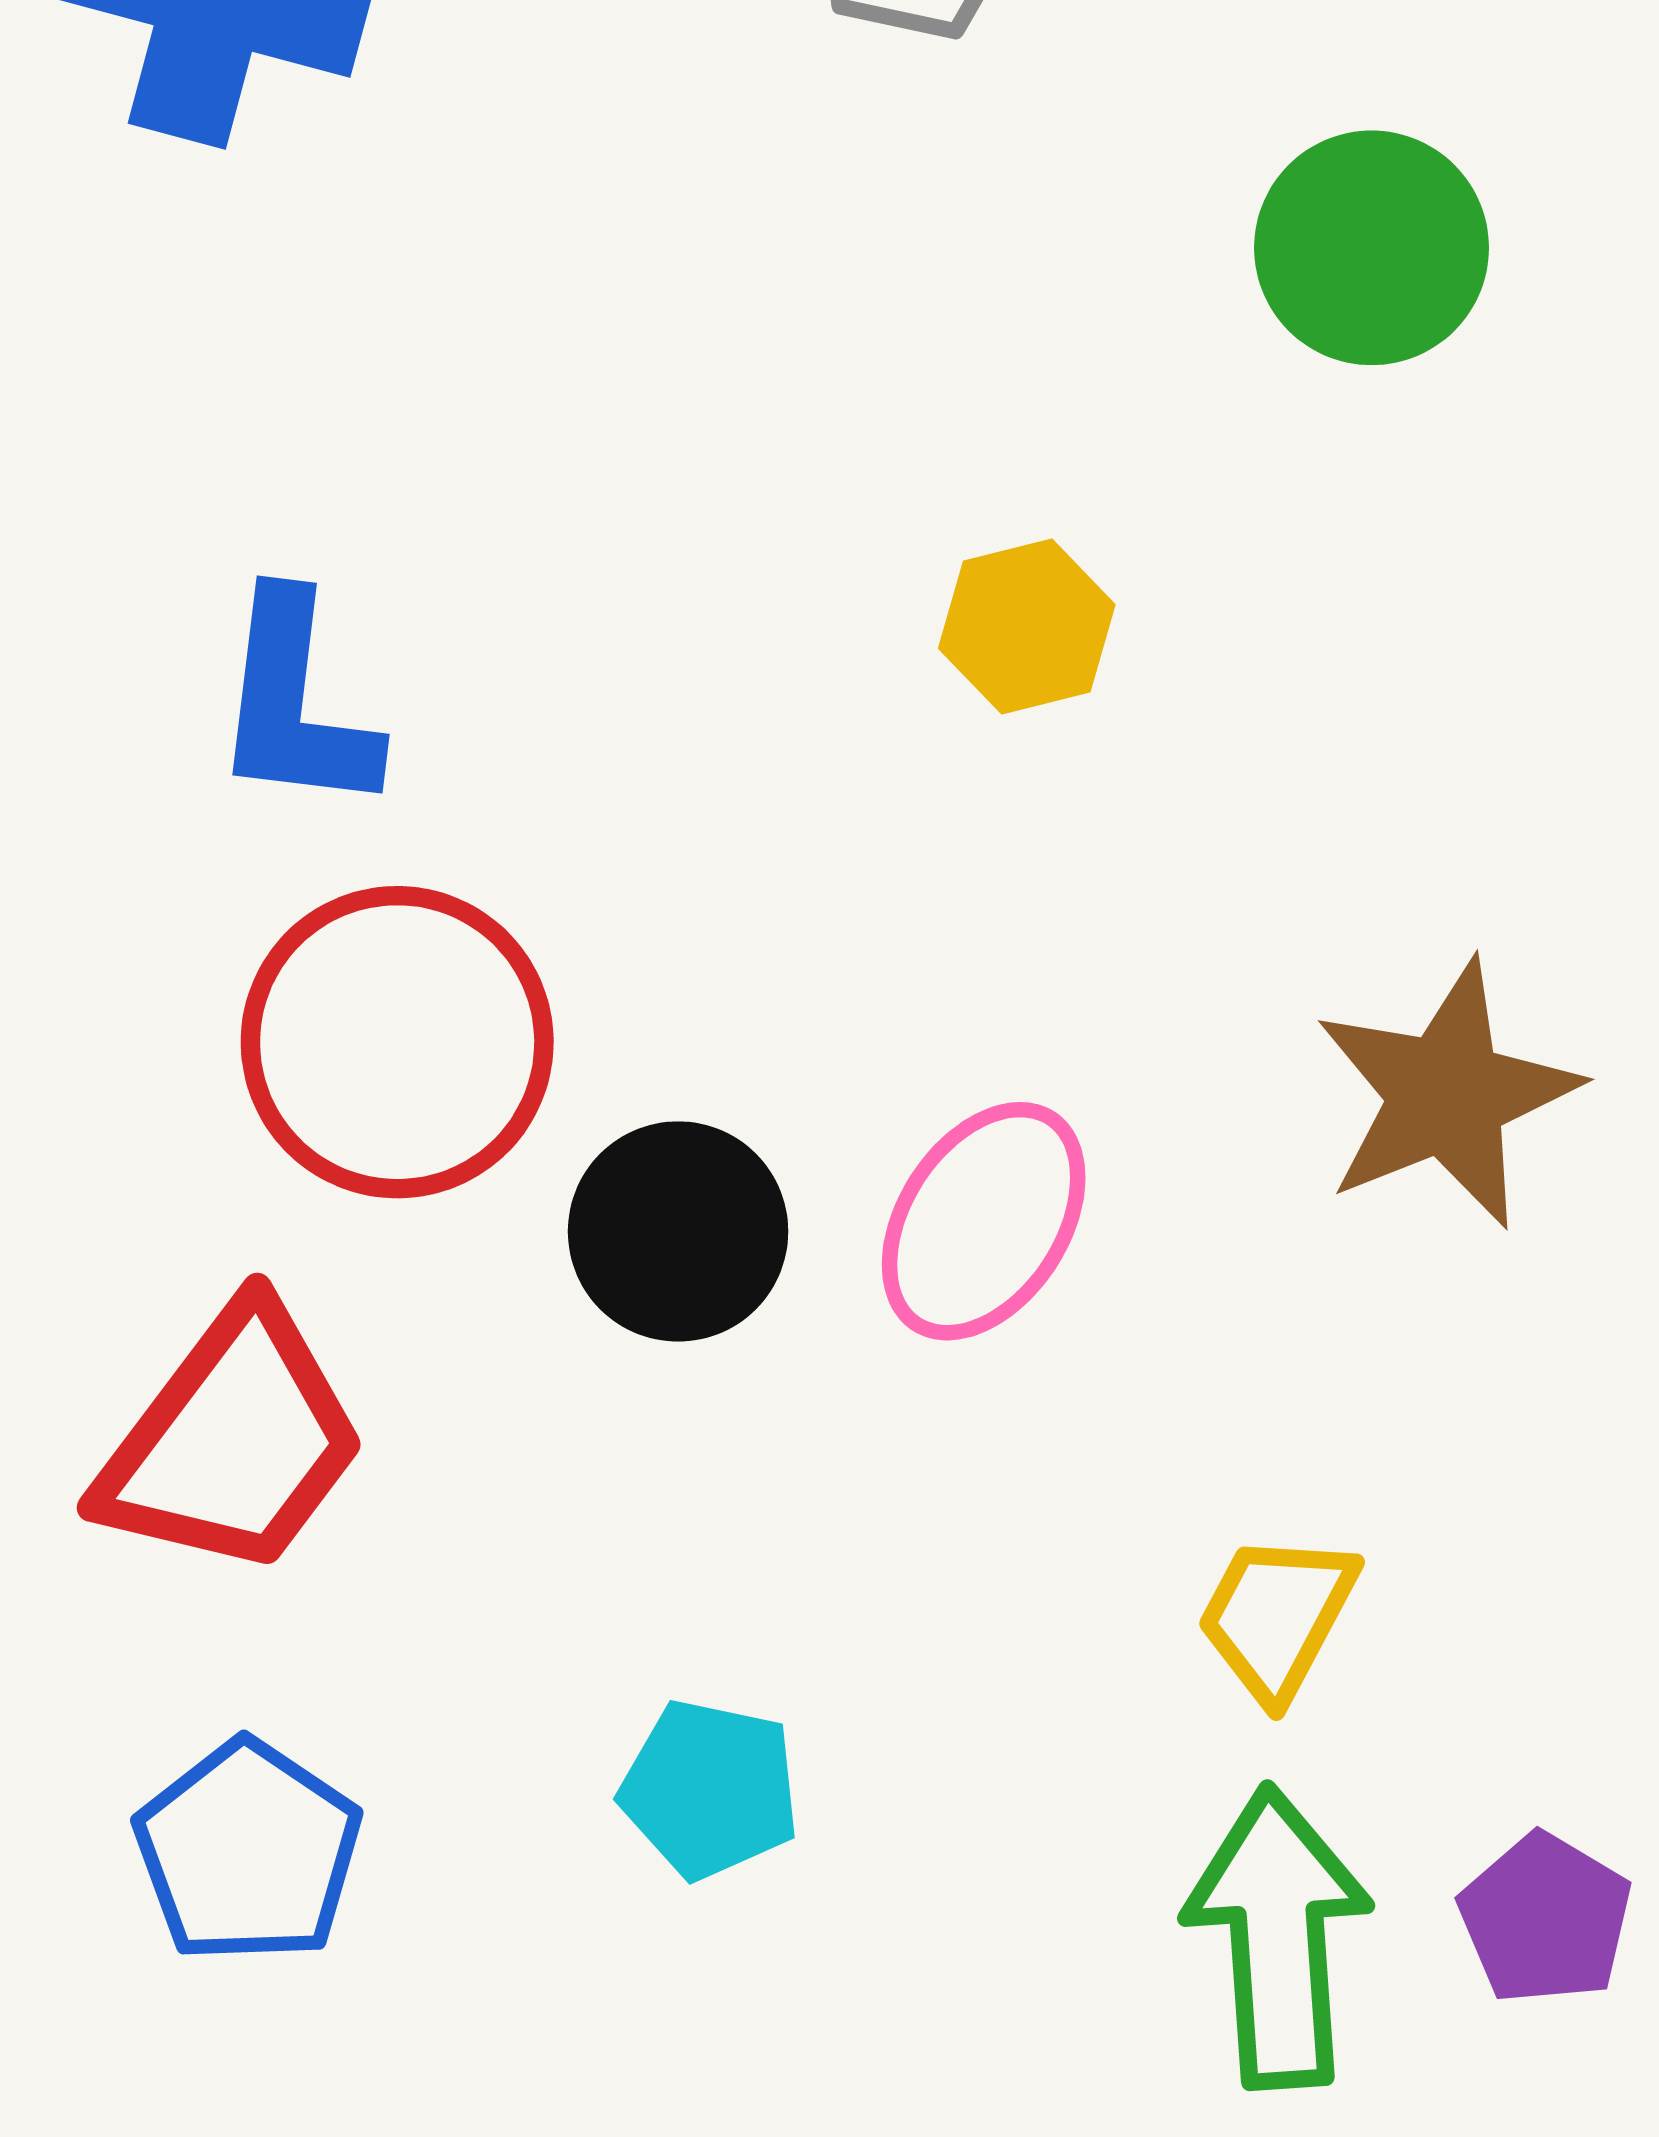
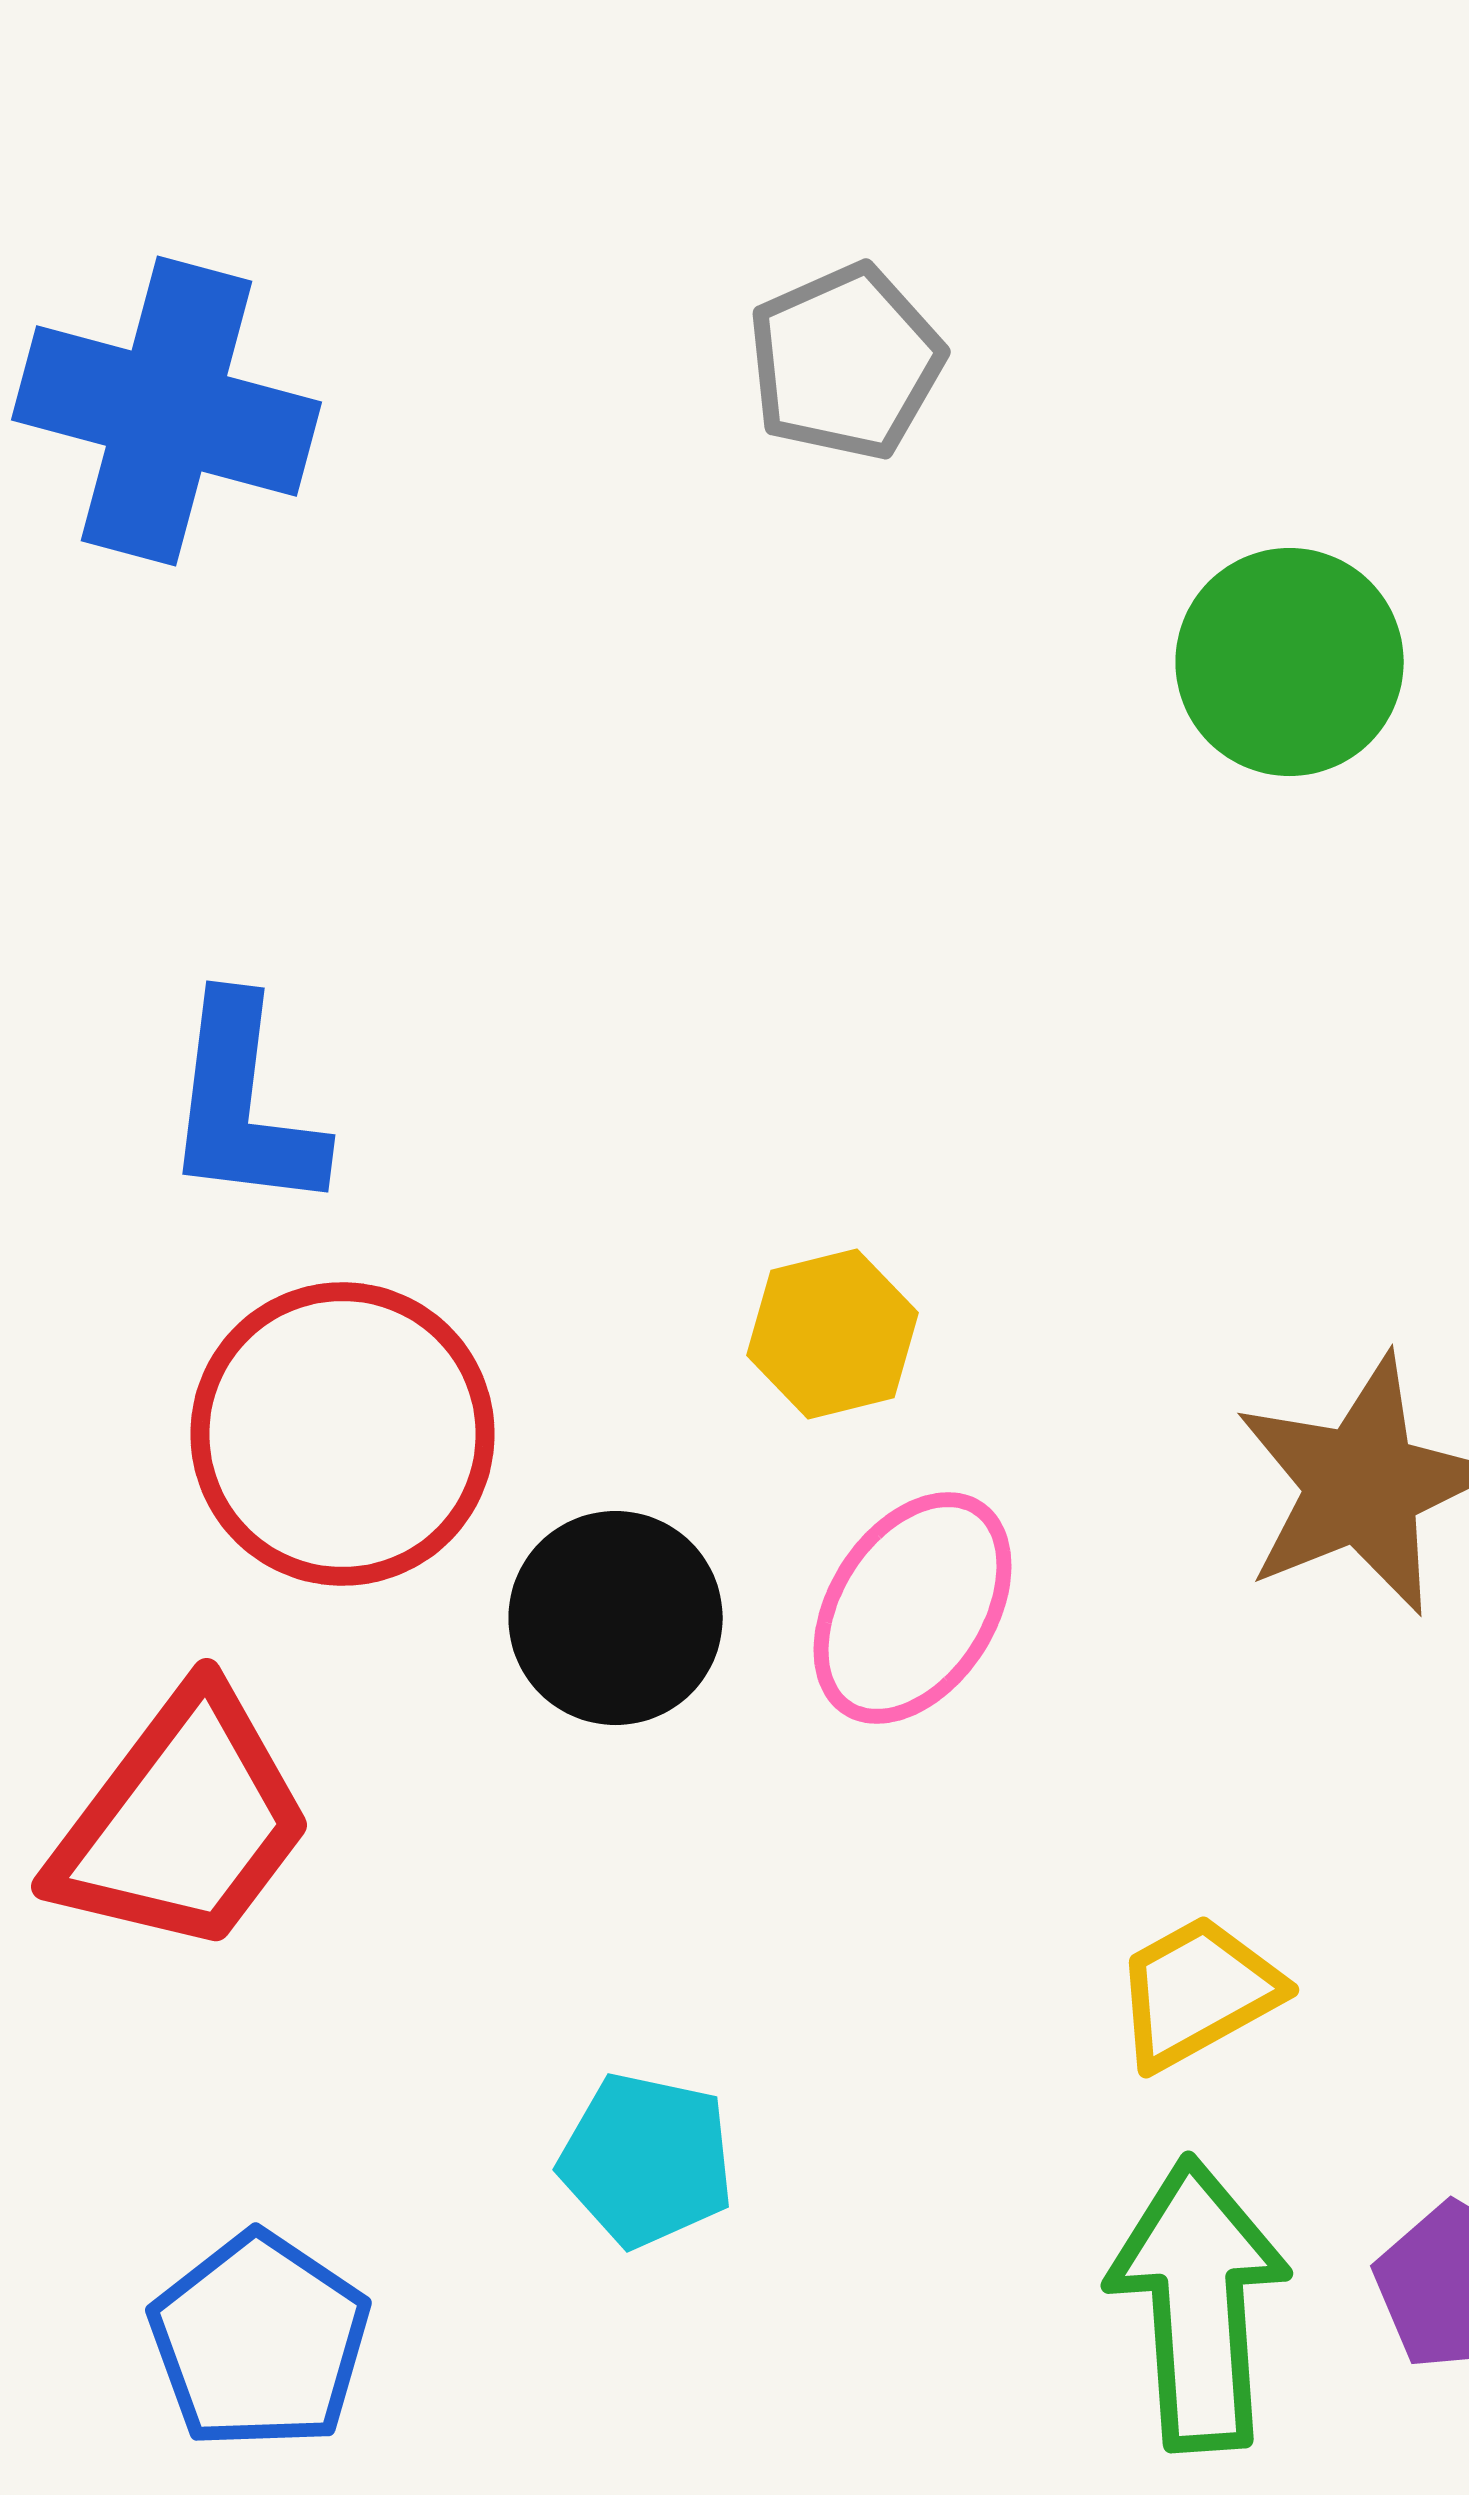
yellow hexagon: (1027, 626) -> (833, 1334), moved
yellow trapezoid: (1277, 1616) -> (1198, 1992), turned 33
blue pentagon: (248, 1852) -> (260, 2341), moved

